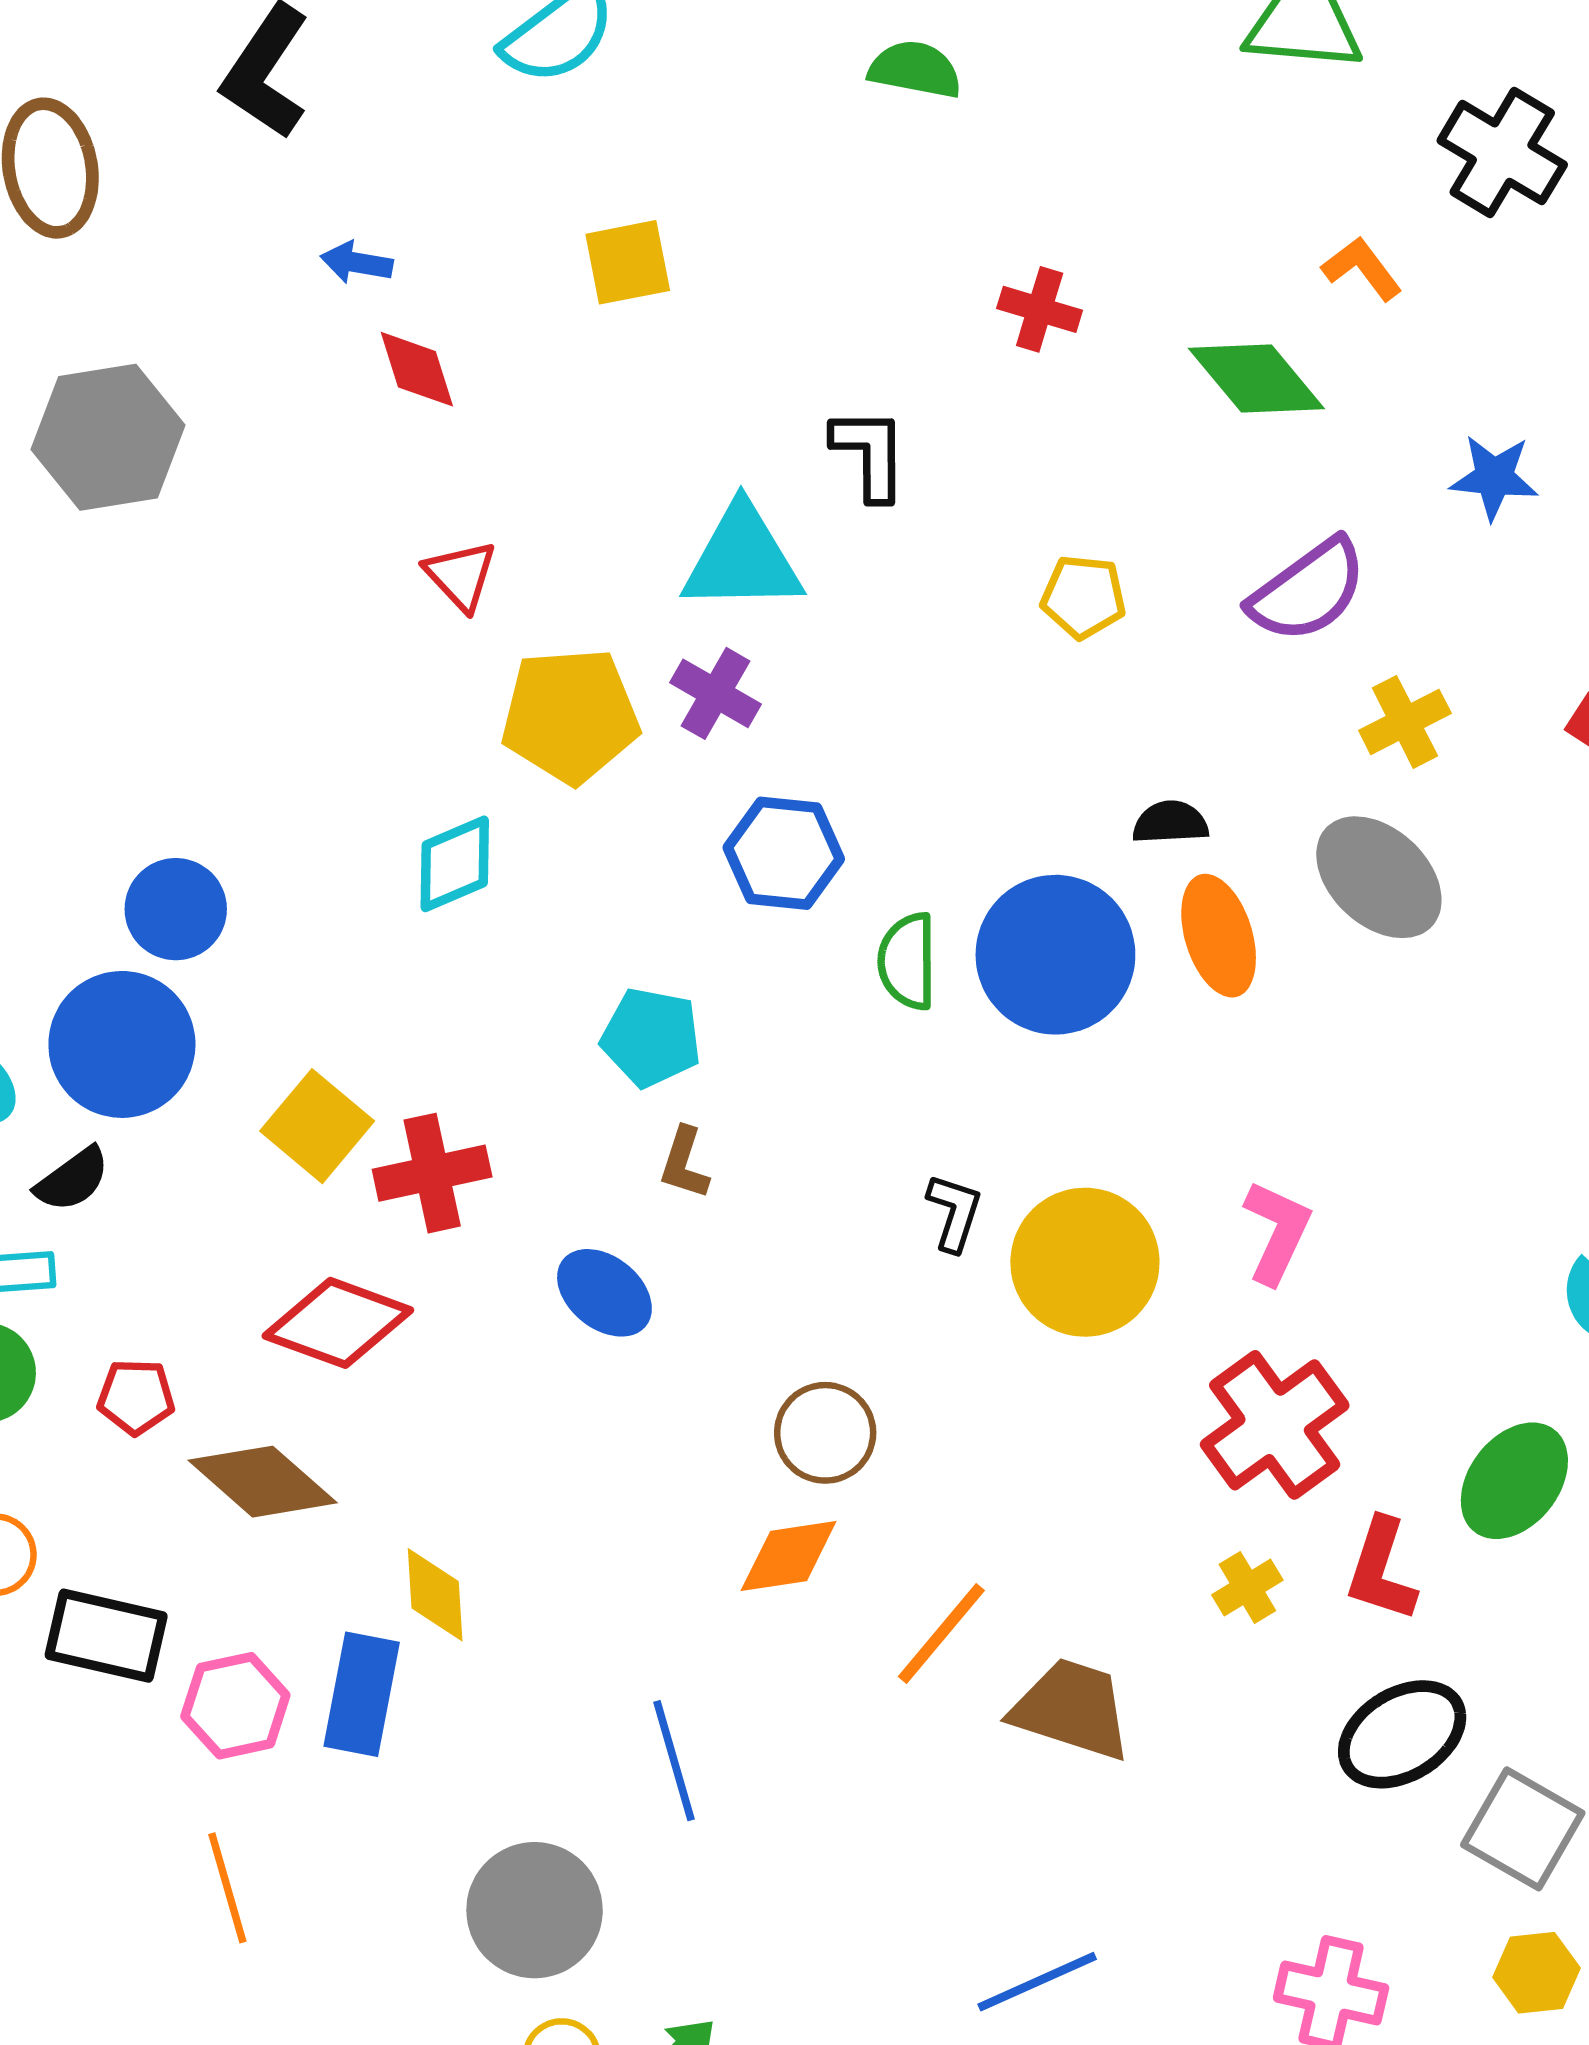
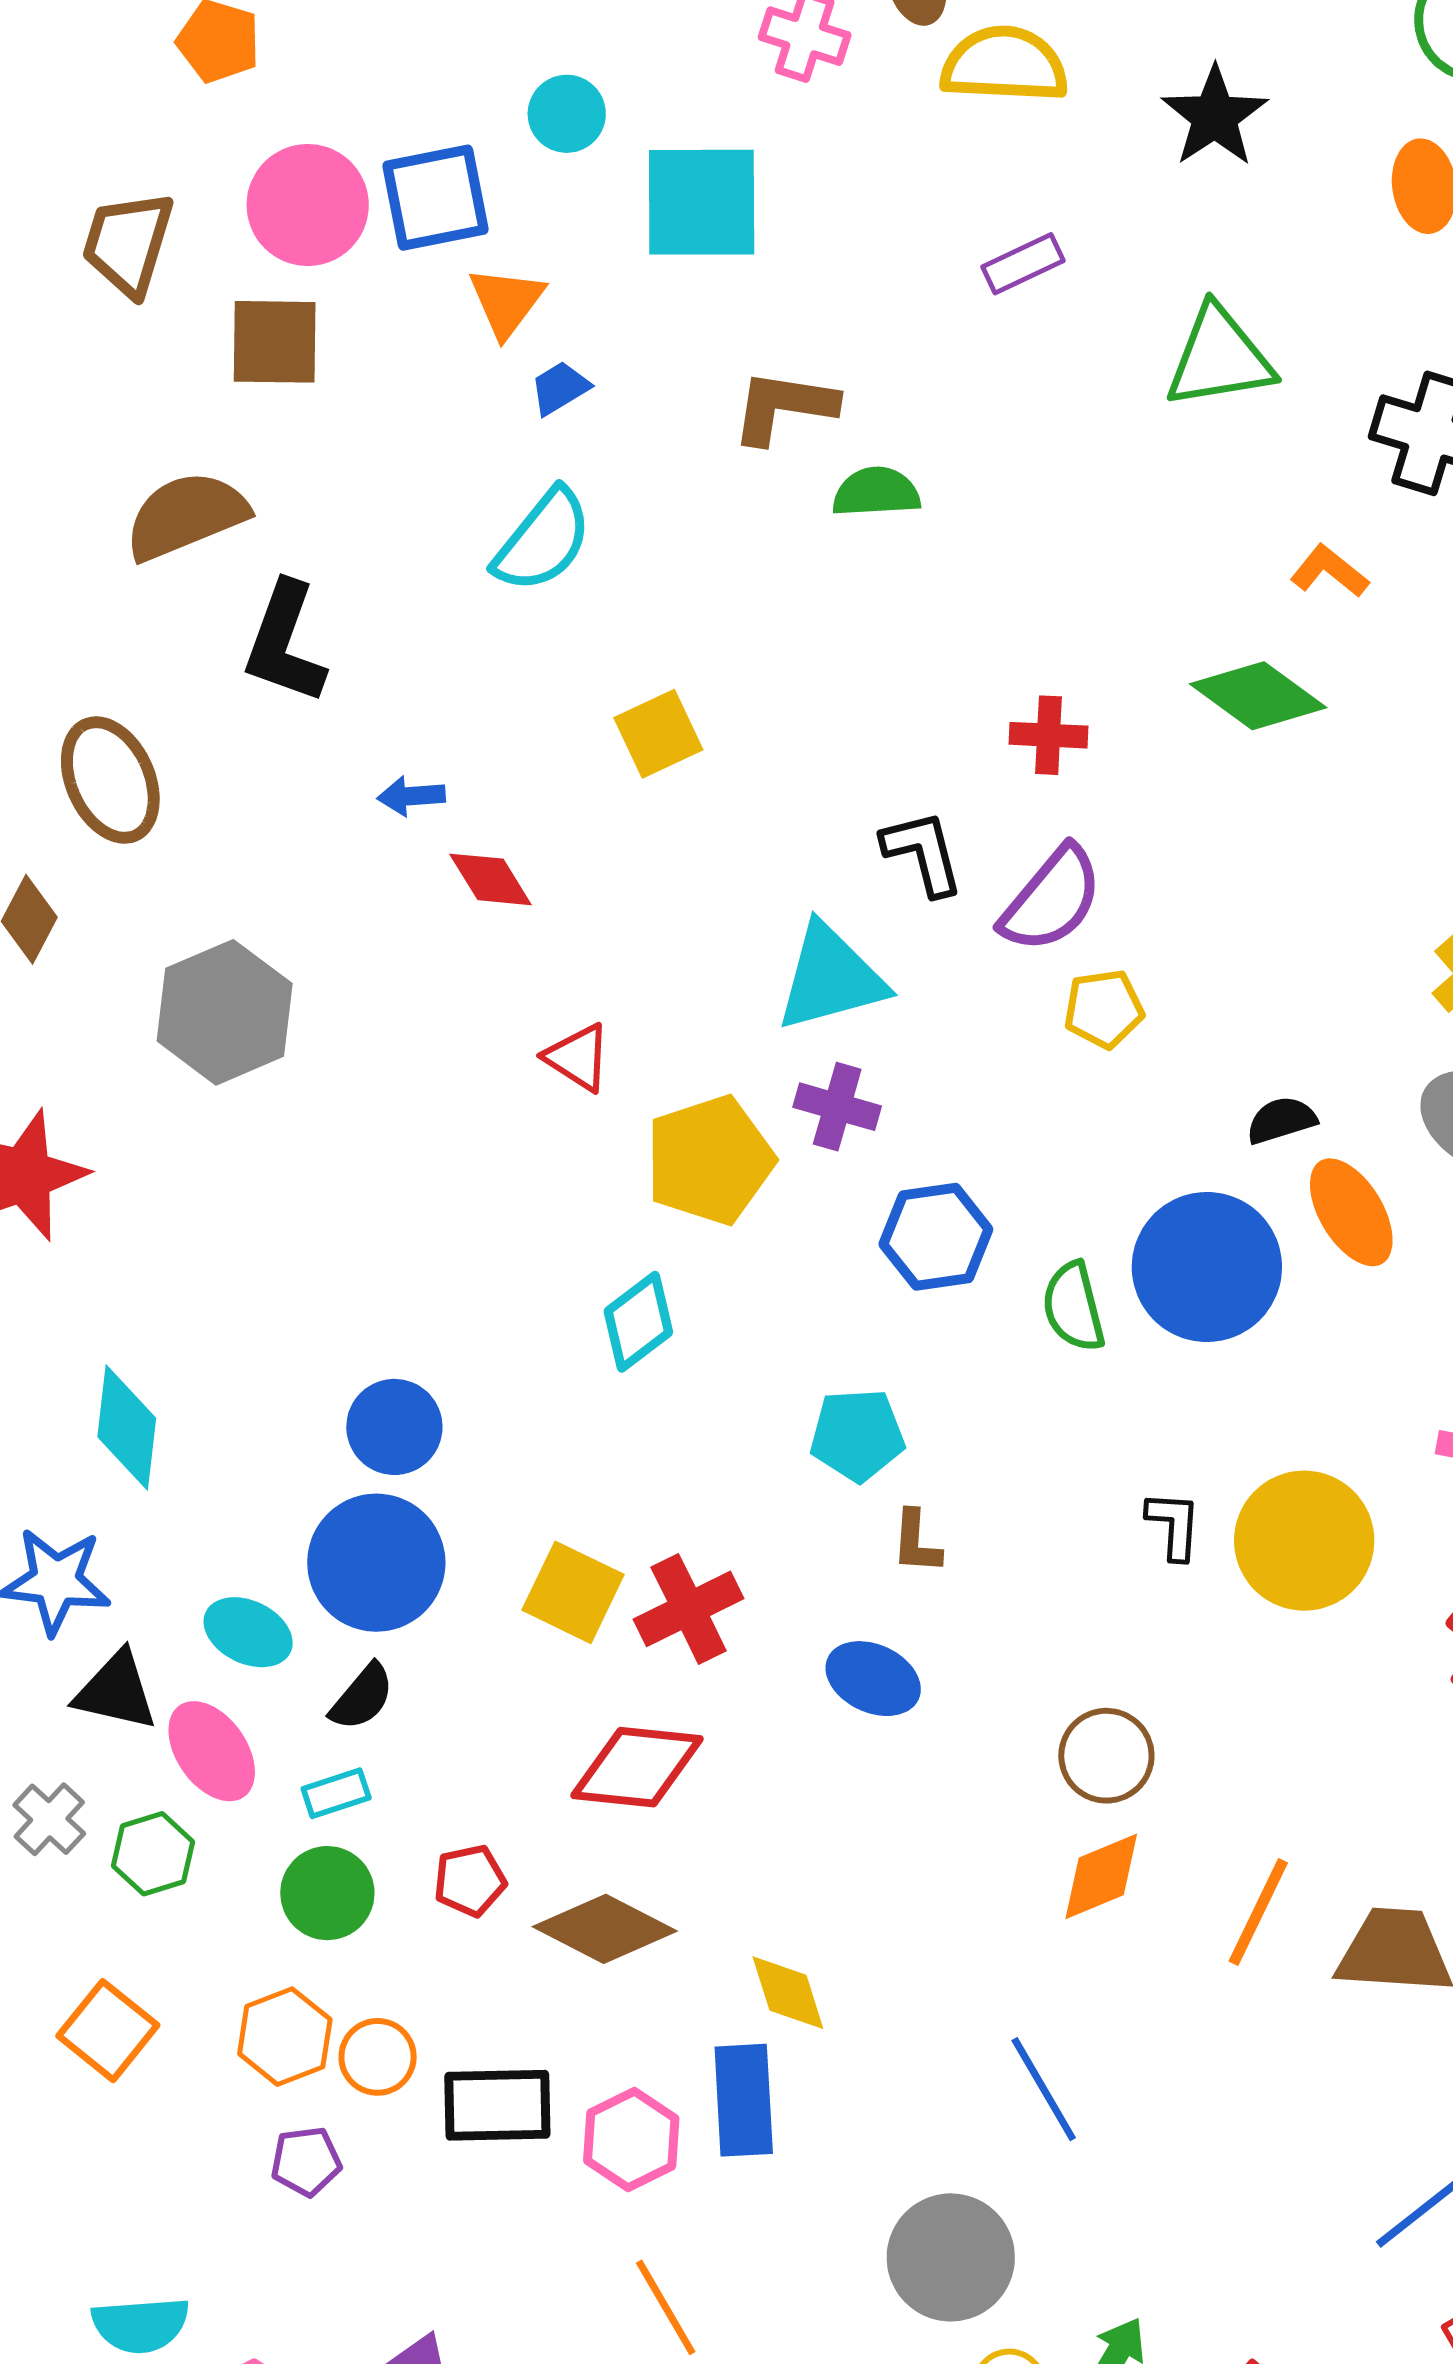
red cross: (1040, 309) -> (1049, 735), moved
purple semicircle: (1308, 591) -> (1052, 899), moved
yellow pentagon: (1083, 597) -> (1104, 1009), moved

